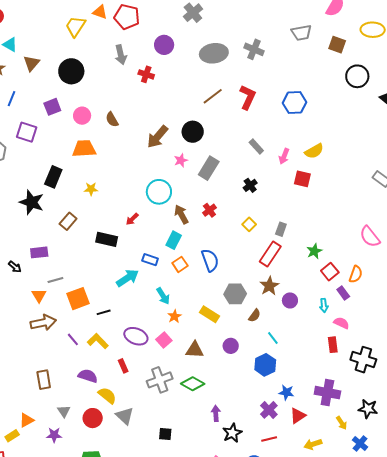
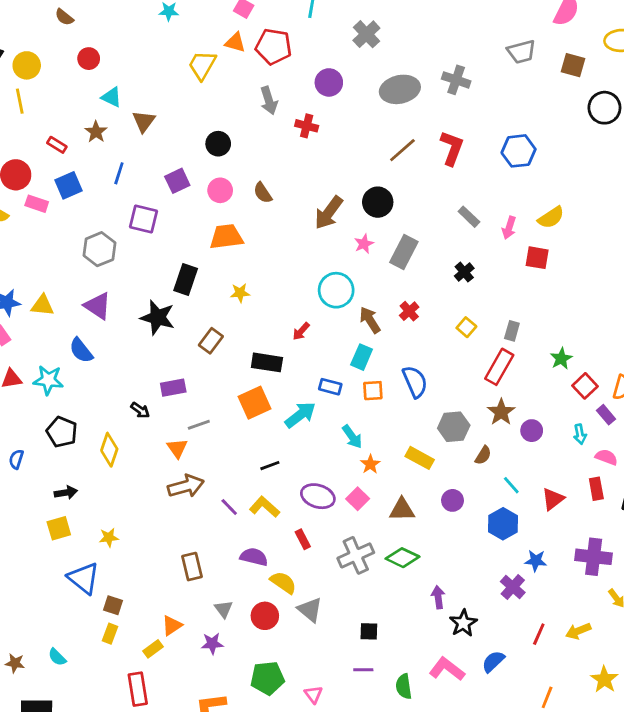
black circle: (71, 71) -> (218, 144), moved, size x0.7
orange square: (180, 264) -> (373, 391), turned 35
orange square: (78, 299) -> (255, 403), moved
red triangle: (298, 416) -> (553, 499), moved
red line: (269, 439) -> (539, 634), moved, turned -49

